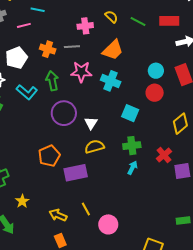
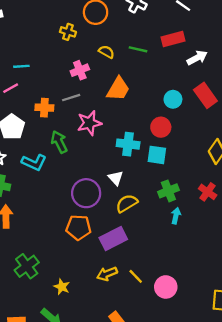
cyan cross: (111, 81) -> (128, 144), moved
red circle: (155, 93) -> (161, 127), moved
purple circle: (64, 113) -> (86, 193), moved
orange pentagon: (49, 156) -> (78, 227), turned -30
yellow arrow: (58, 215) -> (107, 274), moved, turned -30

